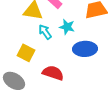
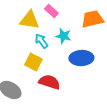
yellow square: (26, 53) -> (33, 62), moved

